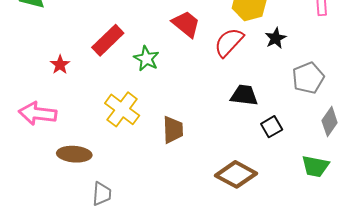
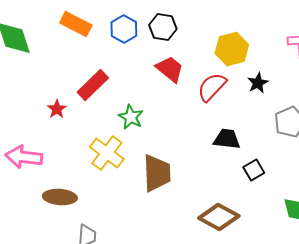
green star: (146, 59) -> (131, 117), moved
red star: (60, 65) -> (57, 109), moved
brown trapezoid: (173, 130) -> (157, 173), size x1.4

